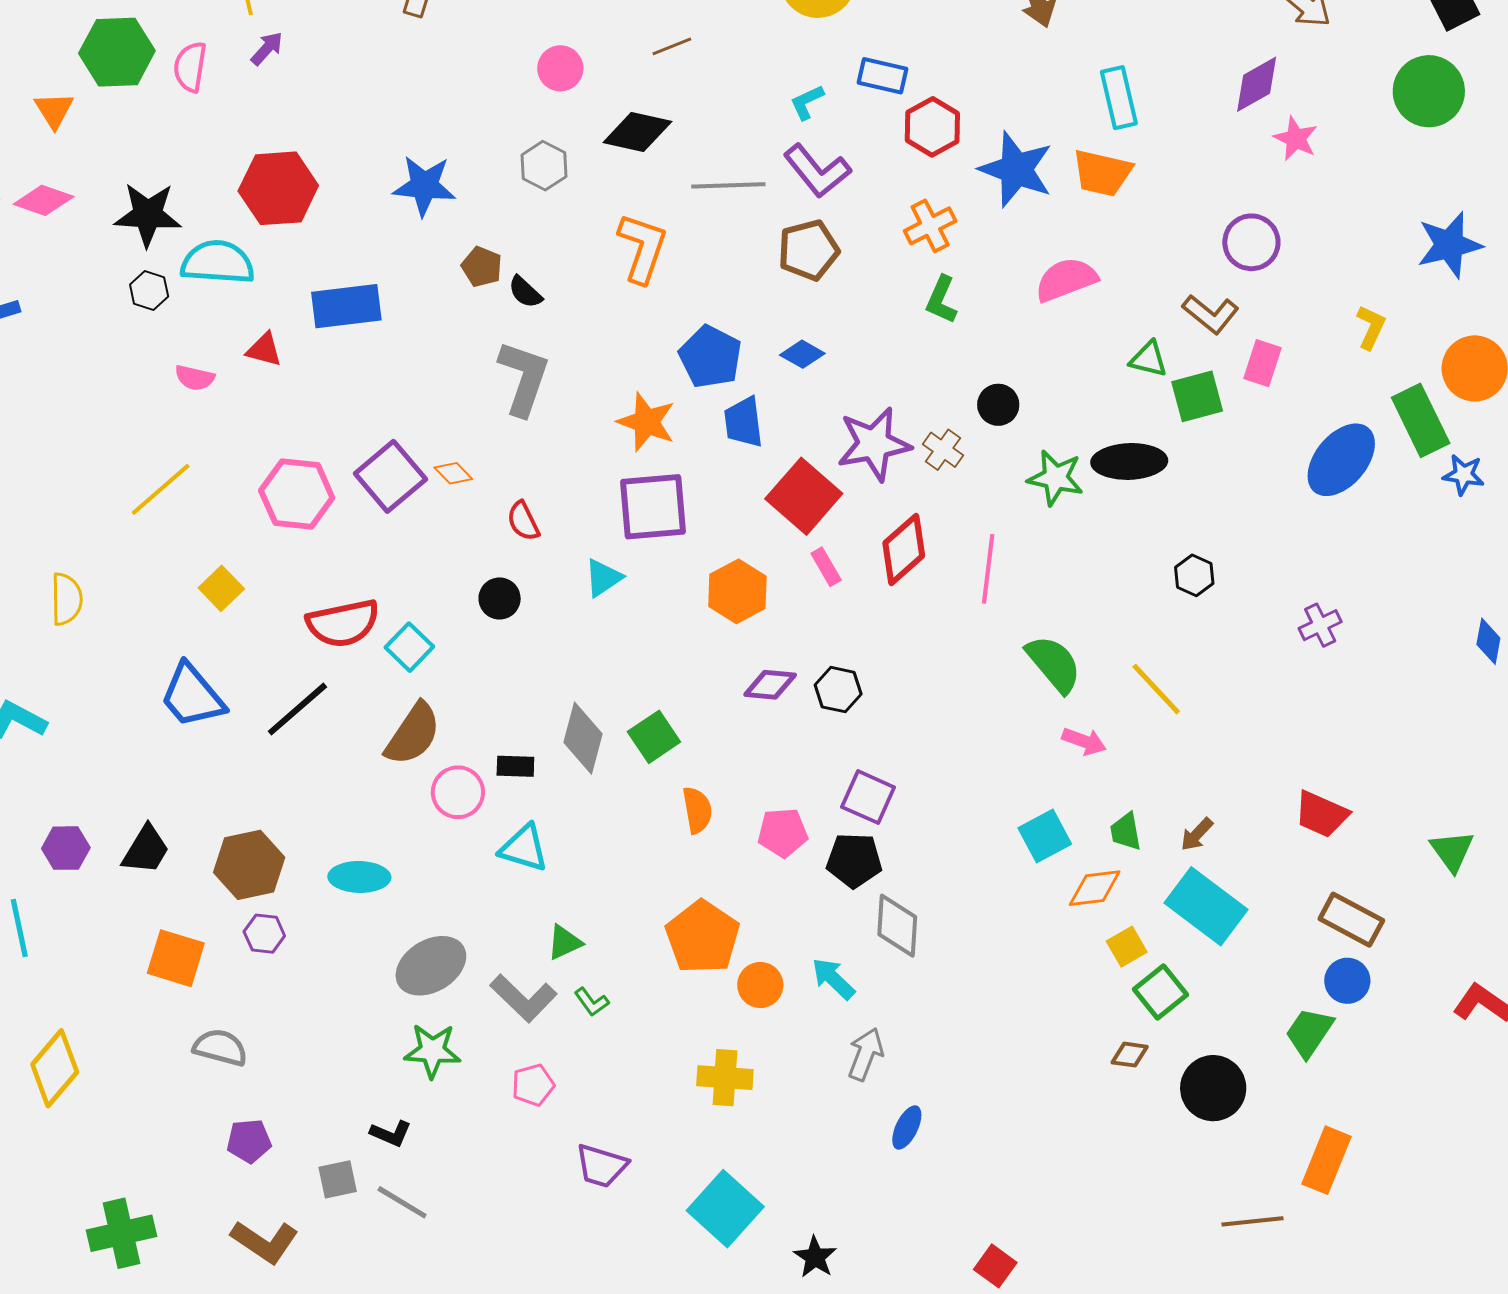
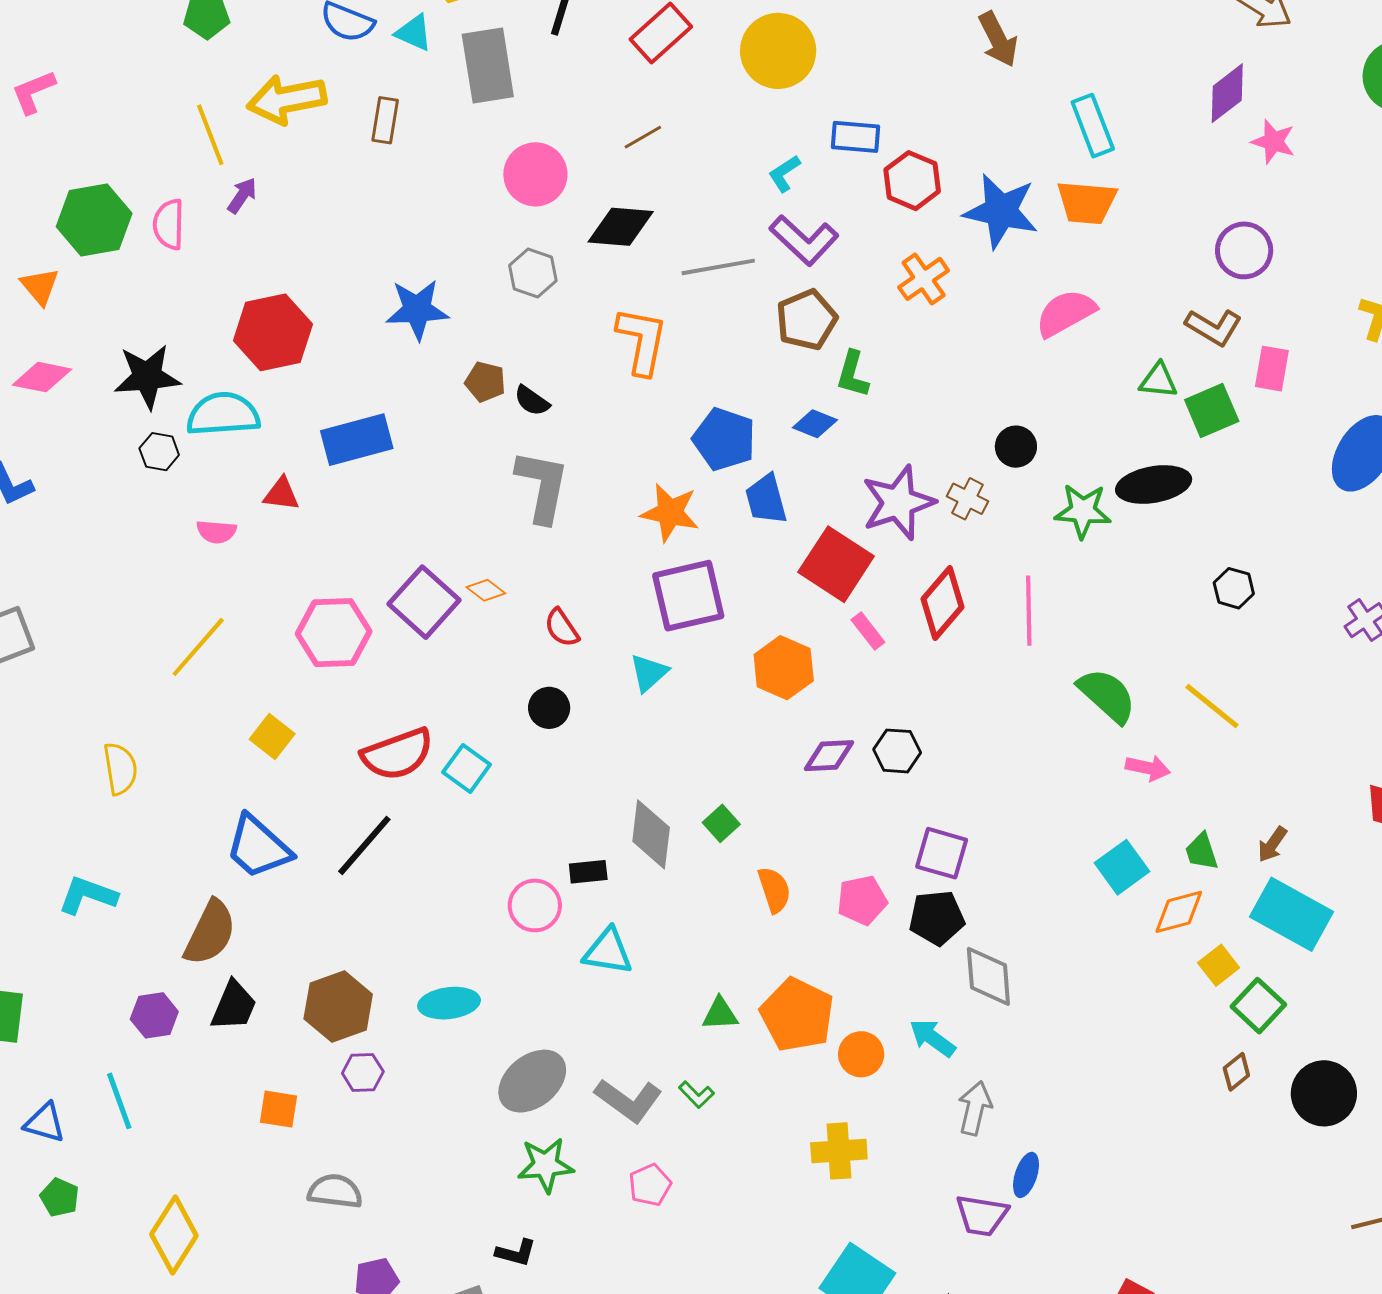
pink circle: (560, 68) -> (535, 174), size x1.4
green L-shape: (941, 300) -> (853, 374), moved
brown semicircle: (413, 734) -> (210, 933), moved
green square: (654, 737) -> (721, 823), size x0.7
green triangle: (565, 942) -> (720, 1014), moved, turned 30
orange square: (176, 958) -> (278, 1109), size x0.7
brown diamond: (1130, 1055) -> (1236, 1072), turned -39
purple trapezoid: (601, 1166) -> (982, 1215), moved

